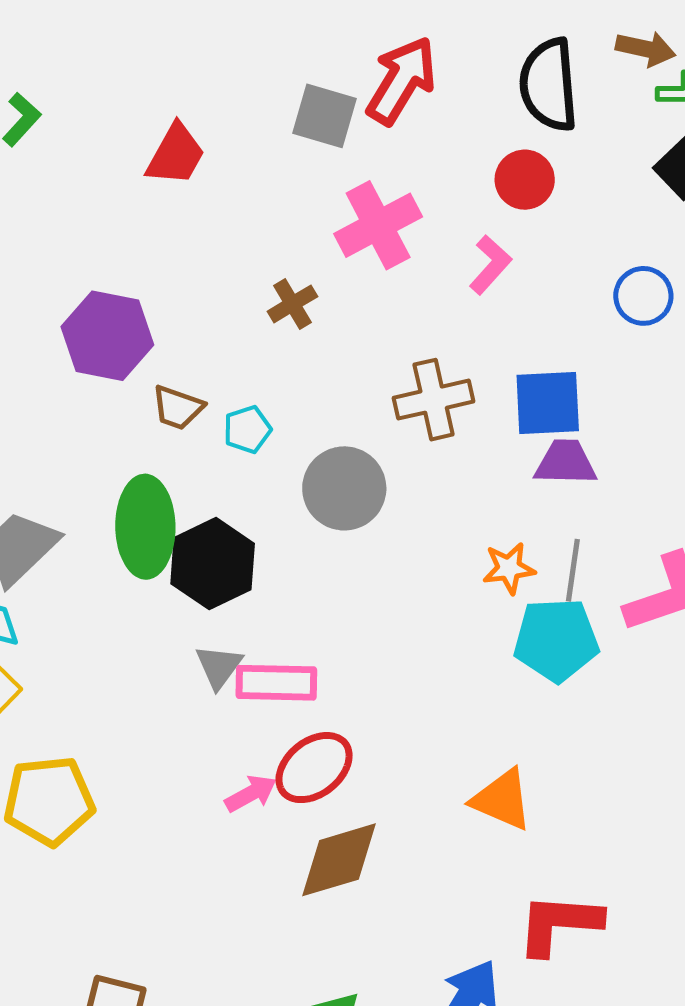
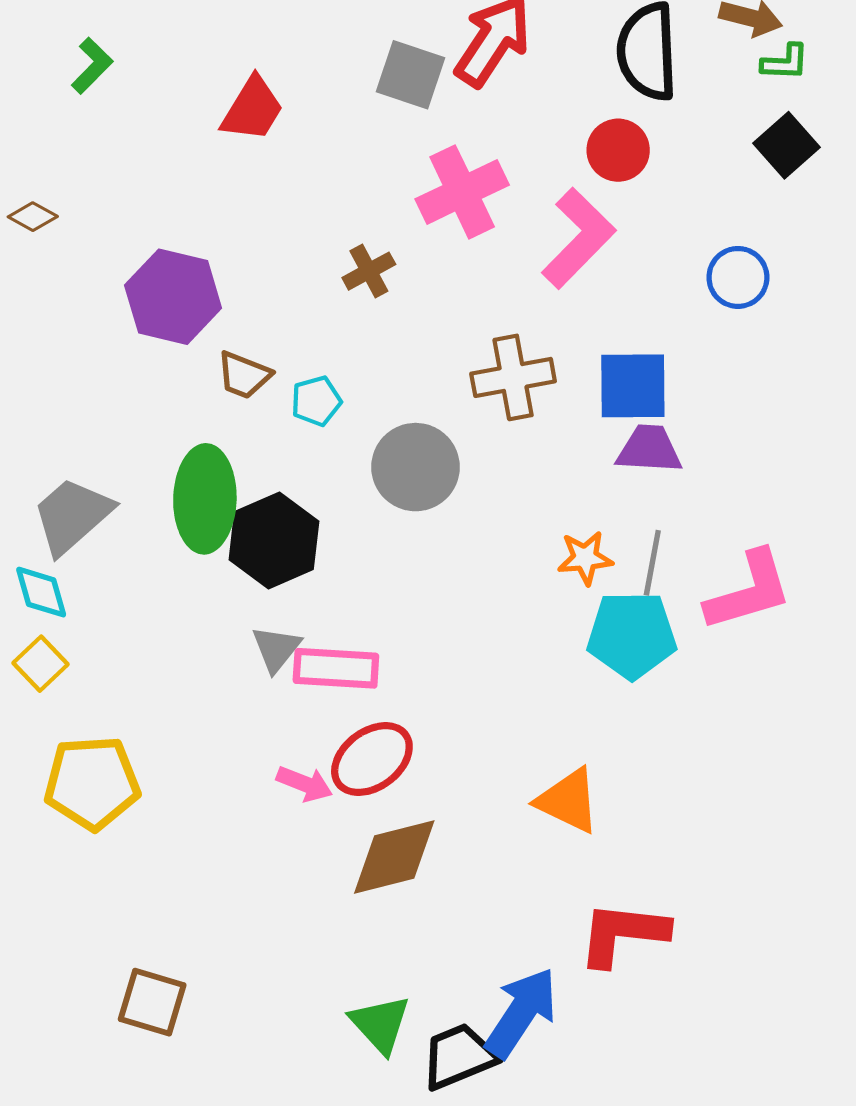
pink L-shape: (490, 265) -> (578, 238), size x1.6
pink arrow: (251, 794) -> (304, 784), turned 48

